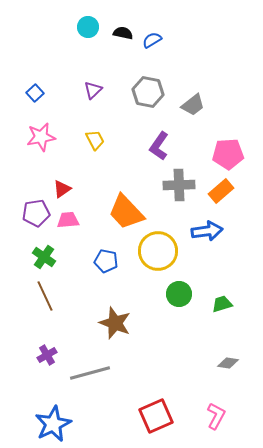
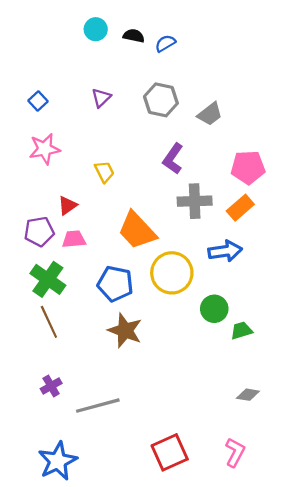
yellow trapezoid: (95, 140) -> (104, 172), moved
green cross: (44, 257) -> (48, 279), size x1.4
blue pentagon: (106, 261) -> (115, 284), size x1.4
green circle: (179, 294) -> (214, 309), moved
brown star: (115, 323) -> (125, 331), moved

